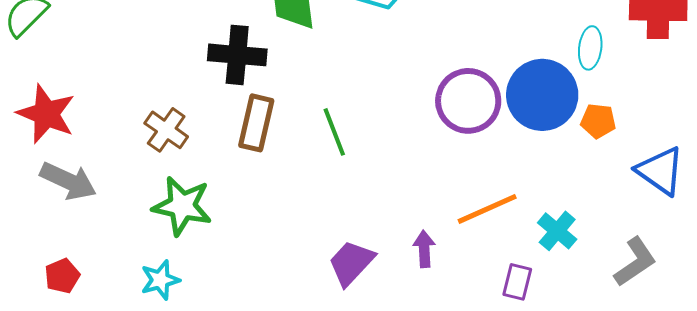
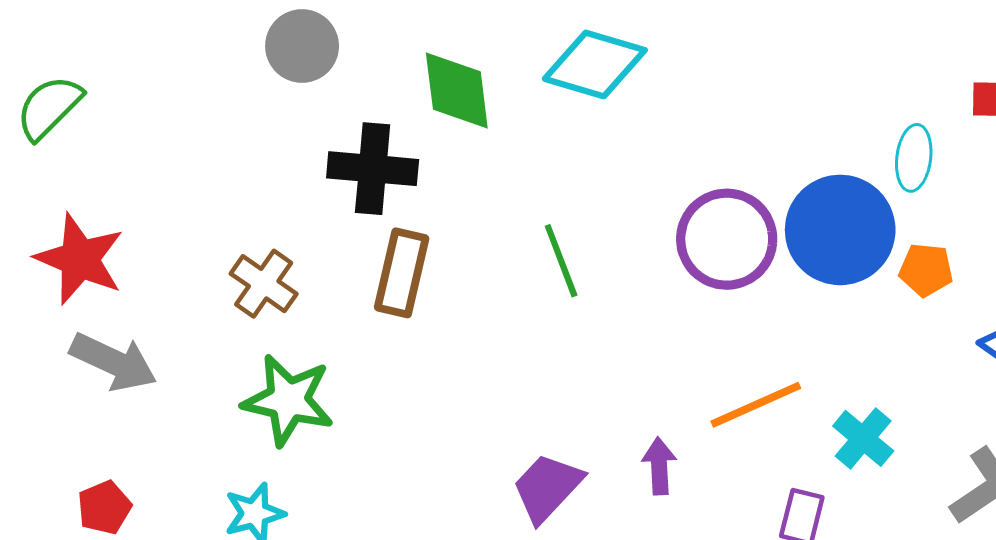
green line: (334, 132) -> (561, 261), moved

